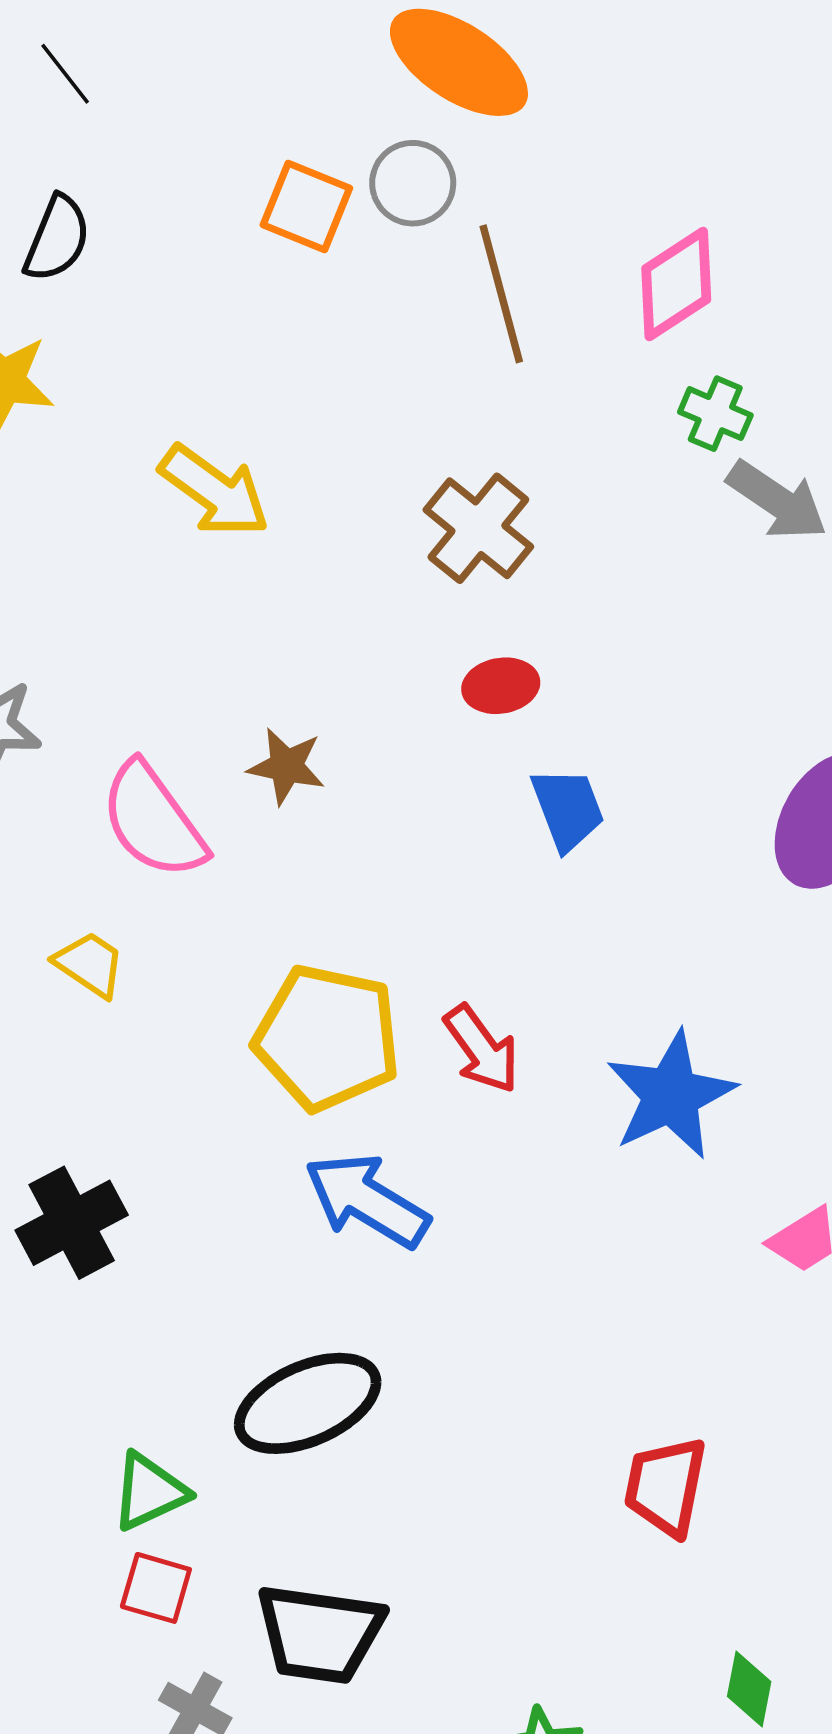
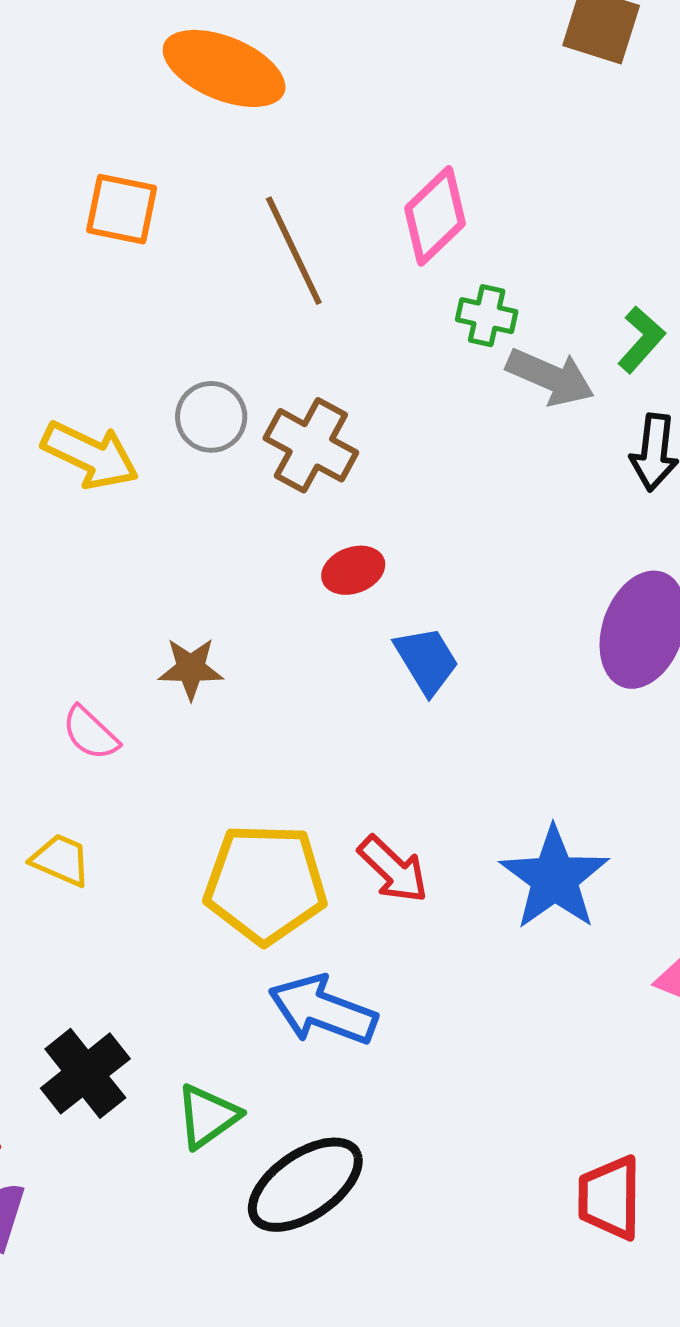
gray circle: (413, 183) -> (211, 417), moved
pink semicircle: (153, 821) -> (90, 733), size x0.6
green triangle: (149, 1492) -> (207, 1116), moved

